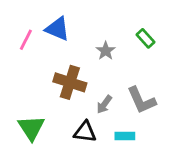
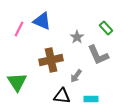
brown cross: (70, 82) -> (51, 60), turned -30
gray L-shape: (141, 100) -> (98, 55), moved
green triangle: (31, 128) -> (17, 82), moved

